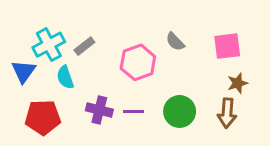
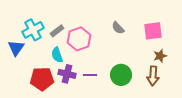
pink hexagon: (138, 62) -> (79, 39), moved
cyan semicircle: (65, 77) -> (57, 55), moved
red pentagon: (43, 117) -> (42, 79), moved

